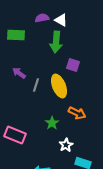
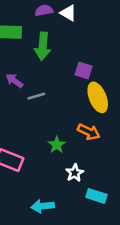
green arrow: (56, 42) -> (43, 46), moved
gray line: (36, 85) -> (36, 96), turned 56
yellow ellipse: (59, 86) -> (98, 97), moved

